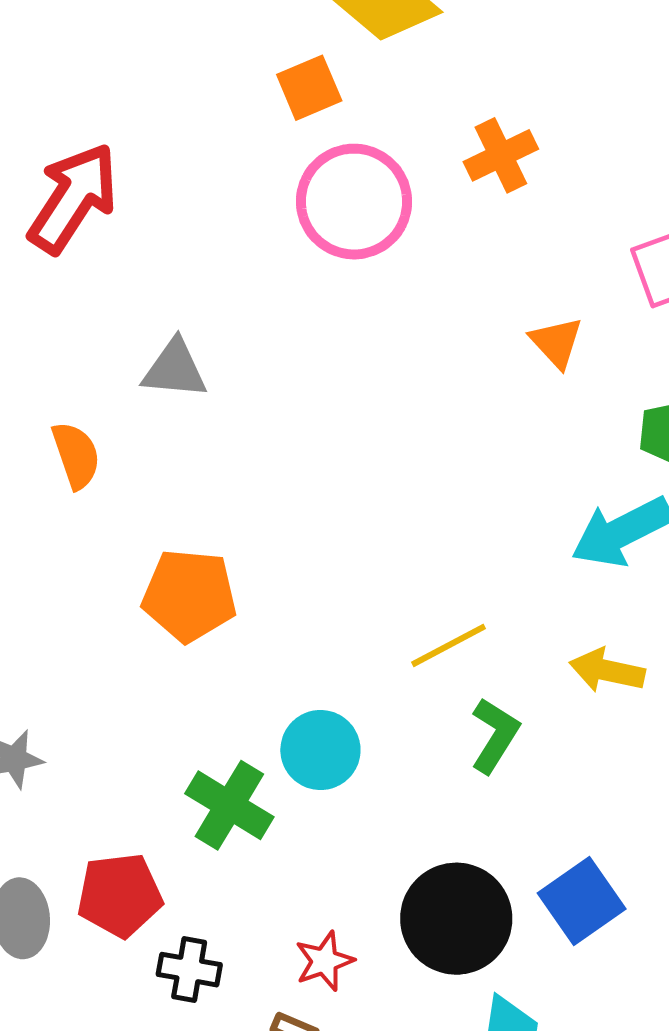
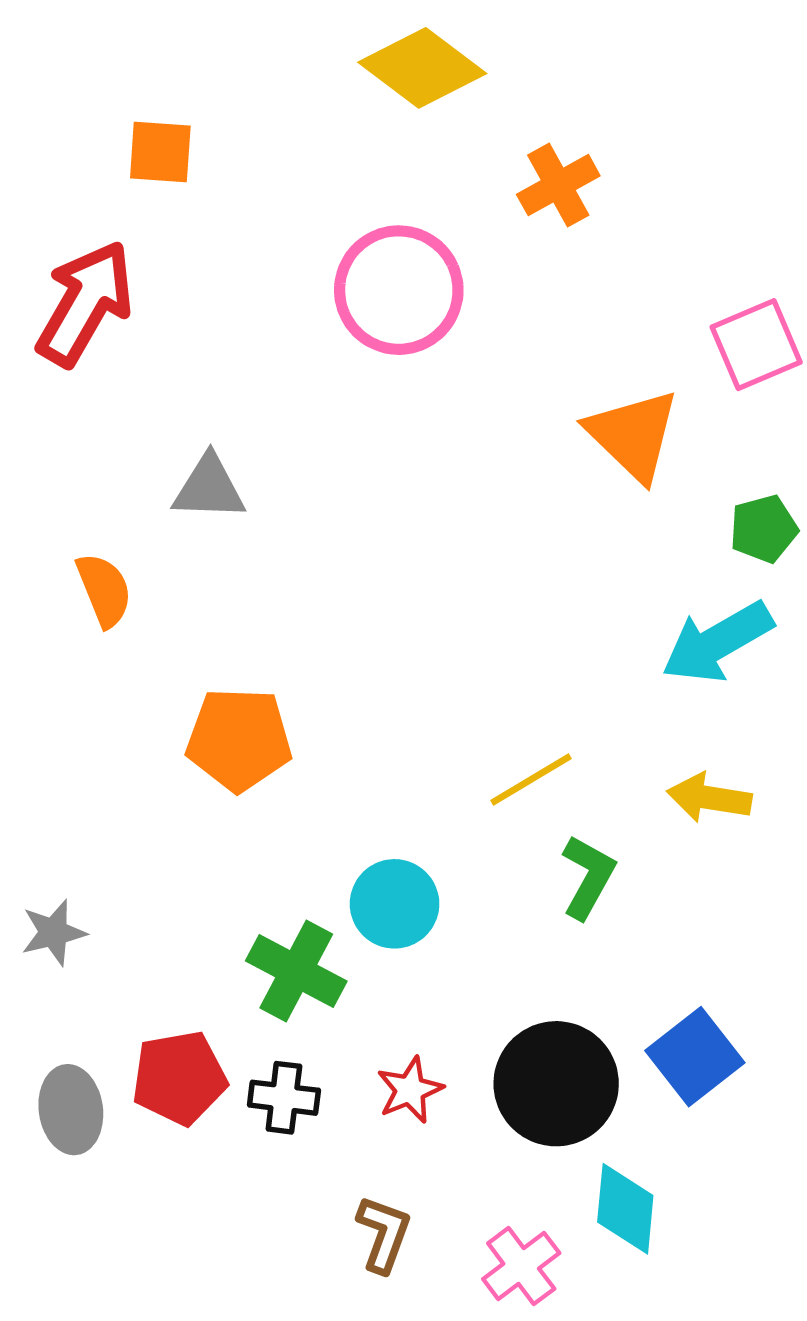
orange square: (309, 88) -> (160, 152), moved, turned 30
orange cross: (501, 155) -> (558, 185), moved
orange triangle: (556, 342) -> (633, 435), size x1.6
red star: (324, 961) -> (410, 1090), moved
black cross: (189, 970) -> (284, 1098), moved

